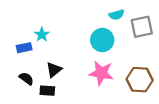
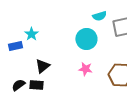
pink star: (101, 73) -> (85, 69), size x0.6
black semicircle: (26, 78) -> (18, 85), moved, turned -72

